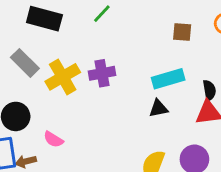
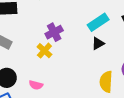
yellow cross: (63, 77) -> (44, 51), moved, size x0.7

